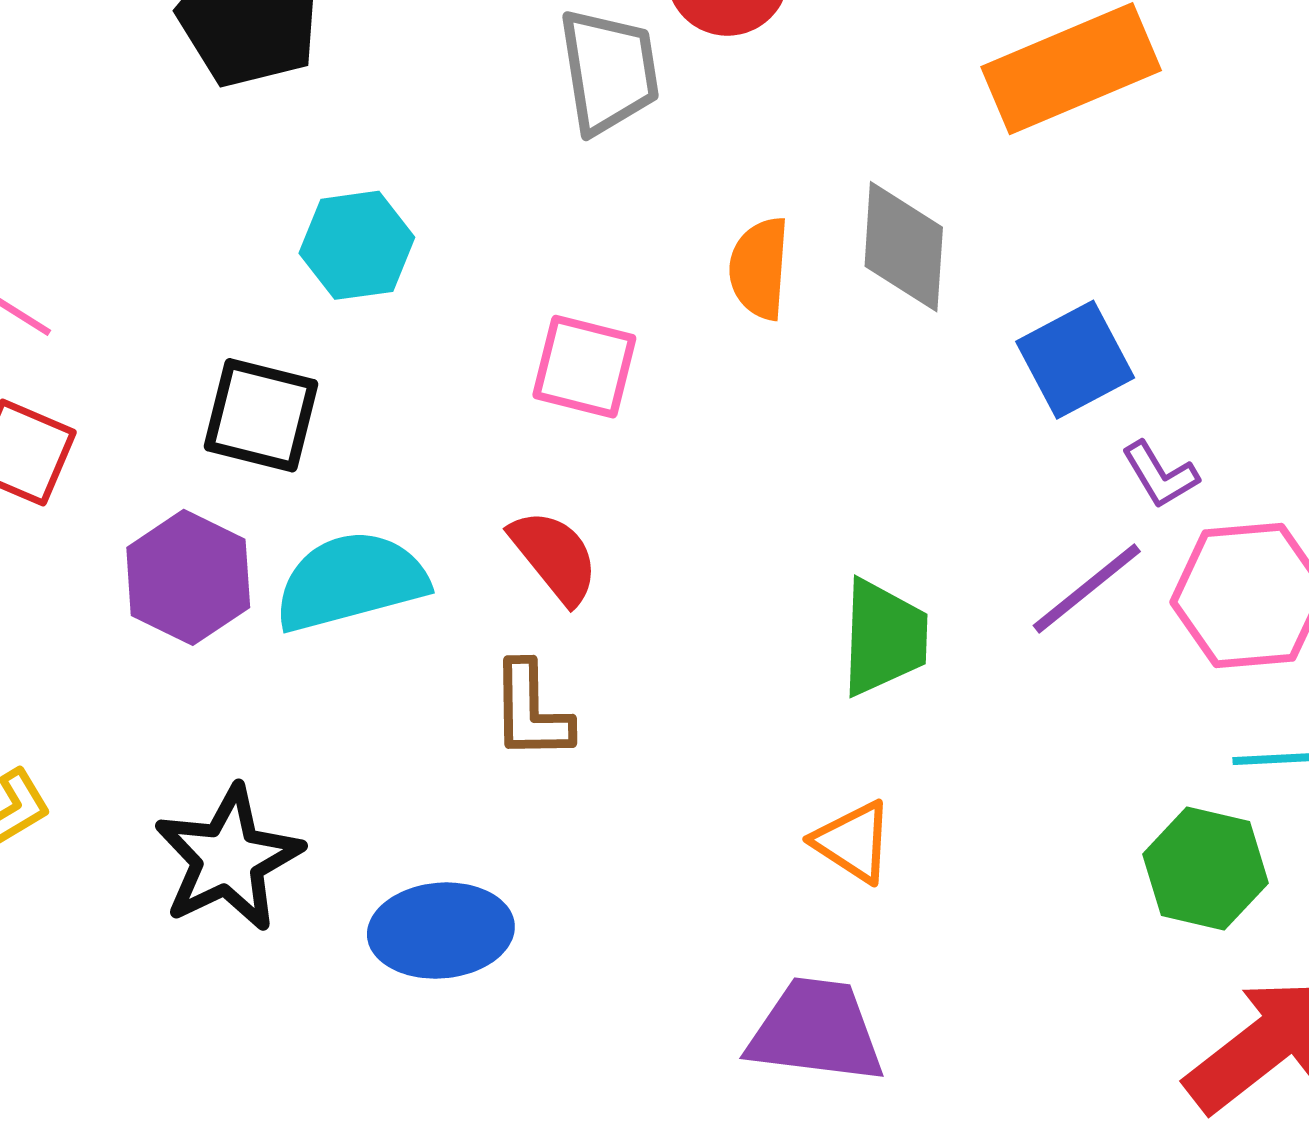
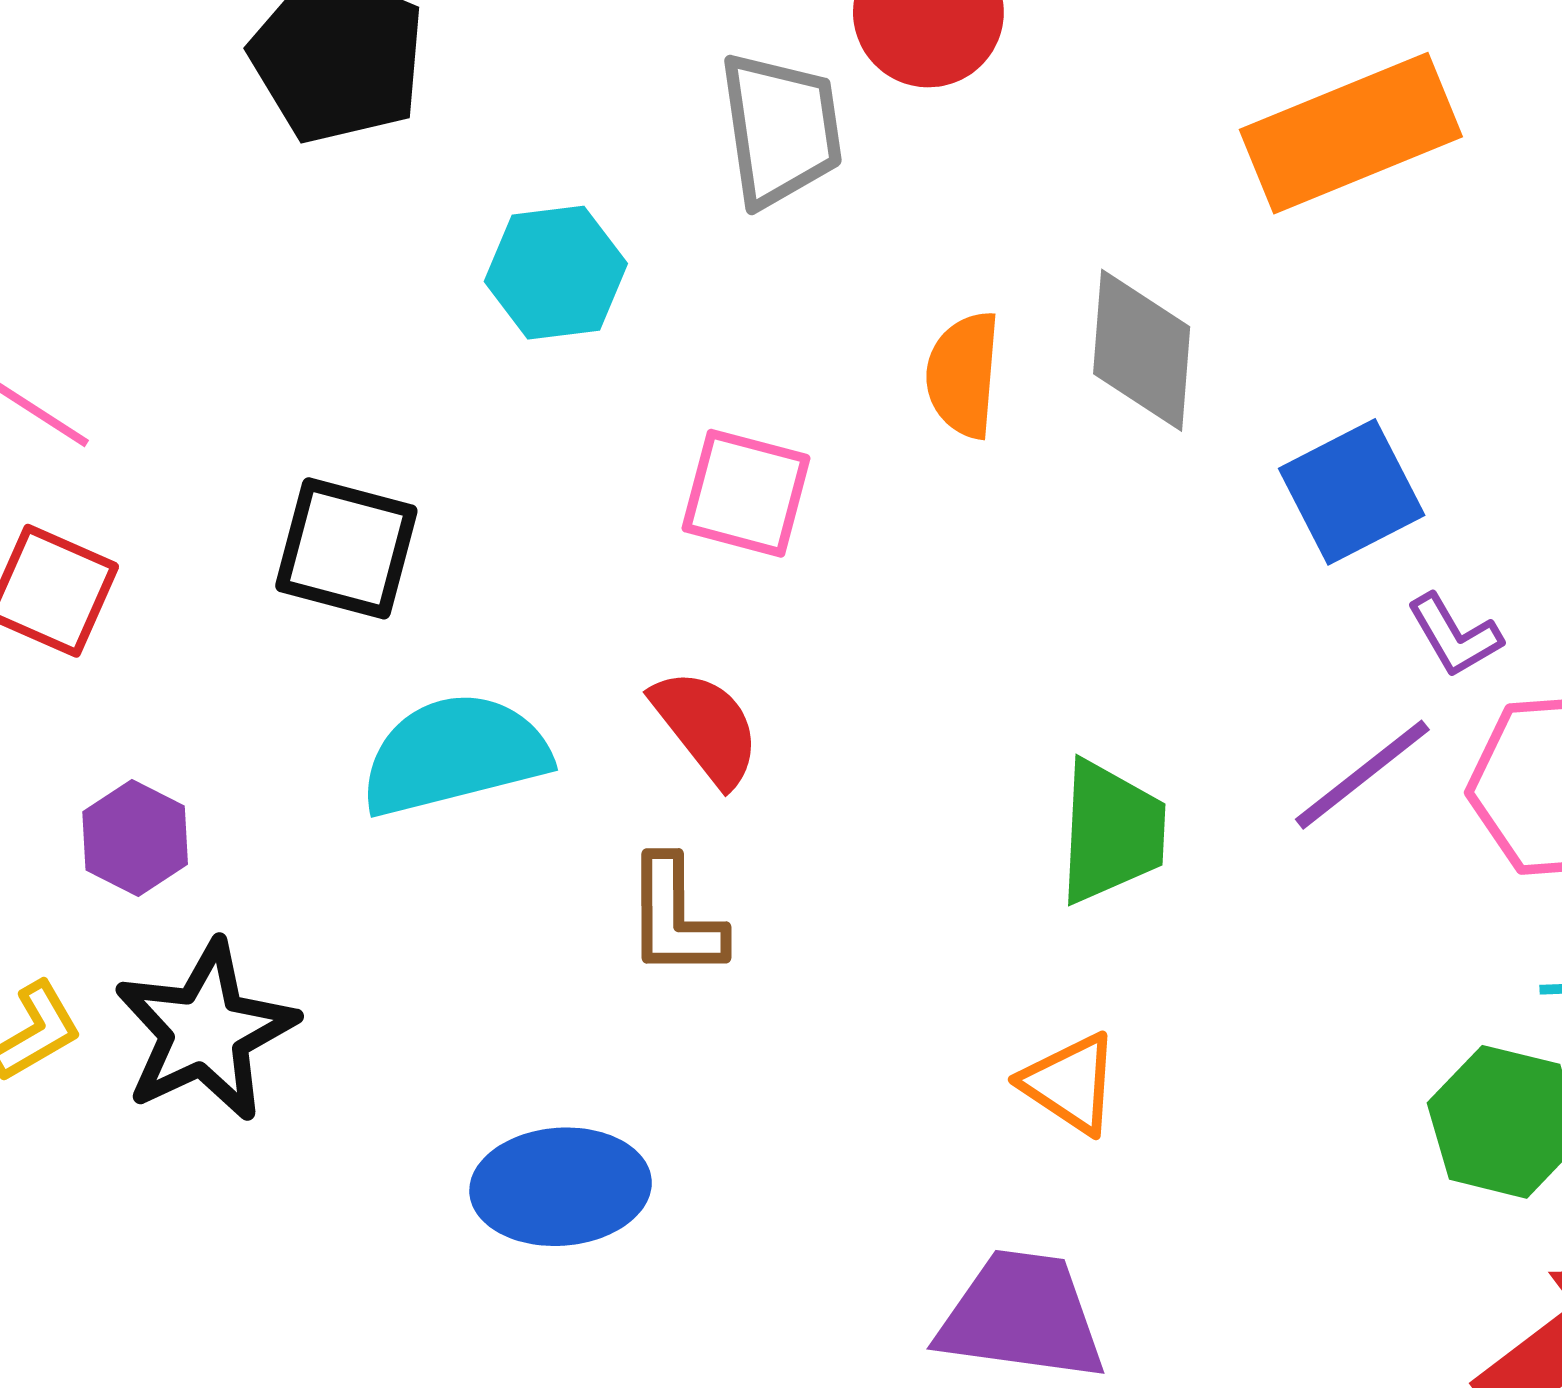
cyan hexagon: (357, 245) -> (556, 273), moved
purple hexagon: (188, 577) -> (135, 838), moved, size x0.7
black star: (228, 859) -> (205, 1031), moved

